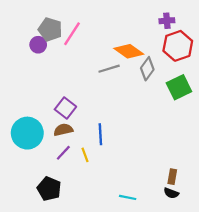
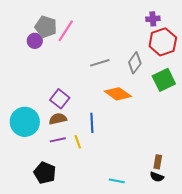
orange diamond: (129, 51) -> (118, 94), moved
purple line: (63, 153) -> (58, 140), turned 35

